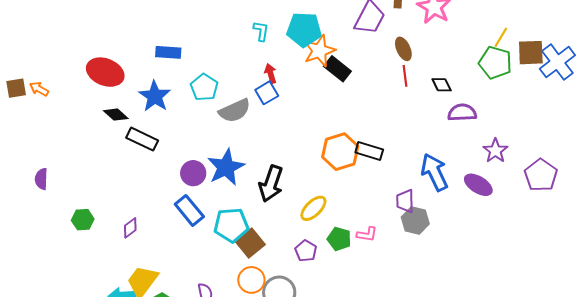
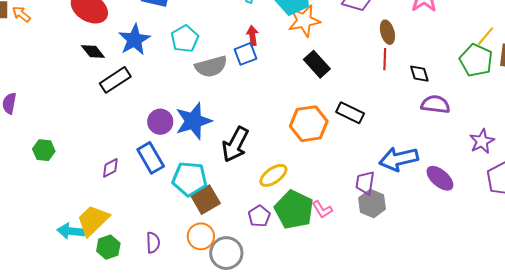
black rectangle: (337, 69) -> (317, 64), moved
black rectangle: (142, 139) -> (115, 80), turned -68
black rectangle: (369, 151) -> (350, 113), moved
purple star: (495, 151) -> (482, 141), moved
blue arrow: (435, 172) -> (399, 159), turned -87
purple diamond: (130, 228) -> (110, 168), moved
pink L-shape: (367, 234) -> (322, 209), turned 40
green pentagon: (339, 239) -> (294, 210), size x1.6

